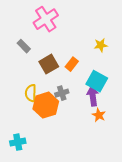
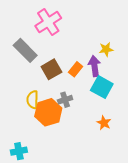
gray rectangle: (24, 46) -> (25, 50), size x1.6
purple arrow: (93, 96) -> (94, 66), moved

